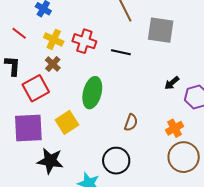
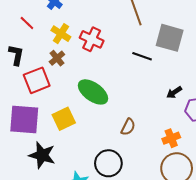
black line: (121, 52) -> (142, 56), moved
green ellipse: (92, 93) -> (93, 92), turned -76

